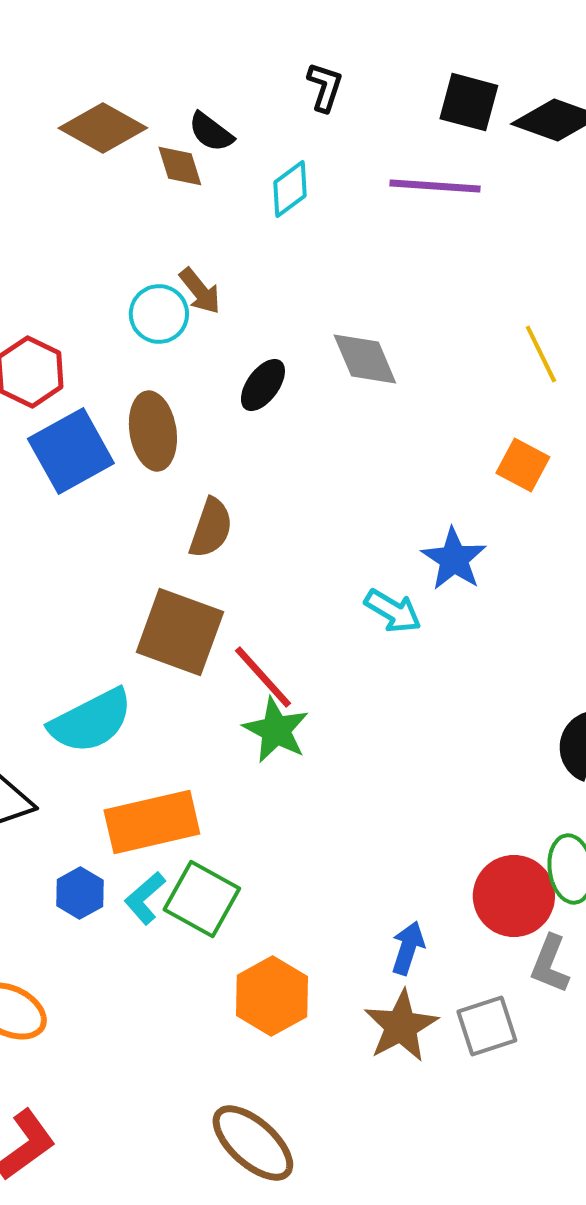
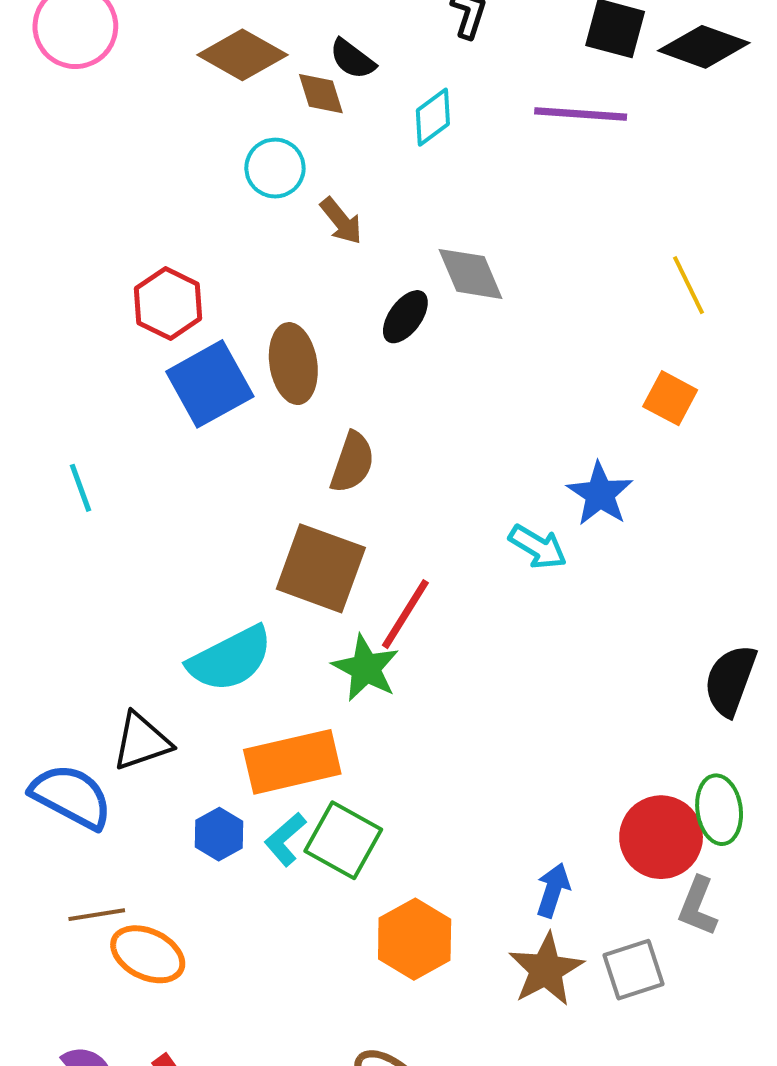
cyan circle: (159, 314) -> (275, 168), moved
gray diamond: (365, 359) -> (471, 274), moved
red line: (263, 677) -> (405, 614), turned 74
green star: (276, 730) -> (366, 668), moved

